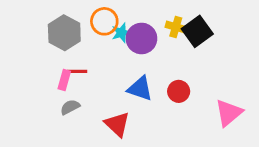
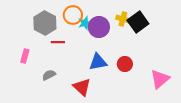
red line: (77, 71) -> (58, 42), moved
pink rectangle: (64, 80) -> (25, 56), moved
blue triangle: (140, 89) -> (98, 62), turned -30

